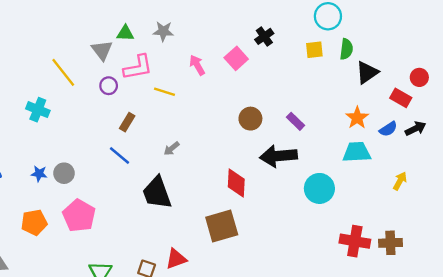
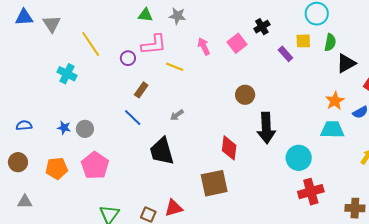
gray triangle: (102, 50) -> (52, 24), moved
purple rectangle: (296, 121) -> (285, 54), moved
black arrow: (278, 156) -> (266, 128), turned -92
red cross: (355, 241) -> (311, 192), moved, turned -30

